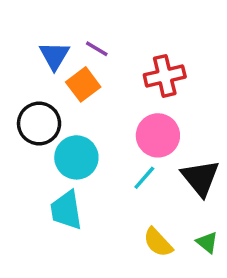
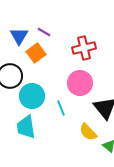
cyan line: (144, 178) -> (61, 108), moved, turned -63
yellow semicircle: (158, 242) -> (88, 132), moved

